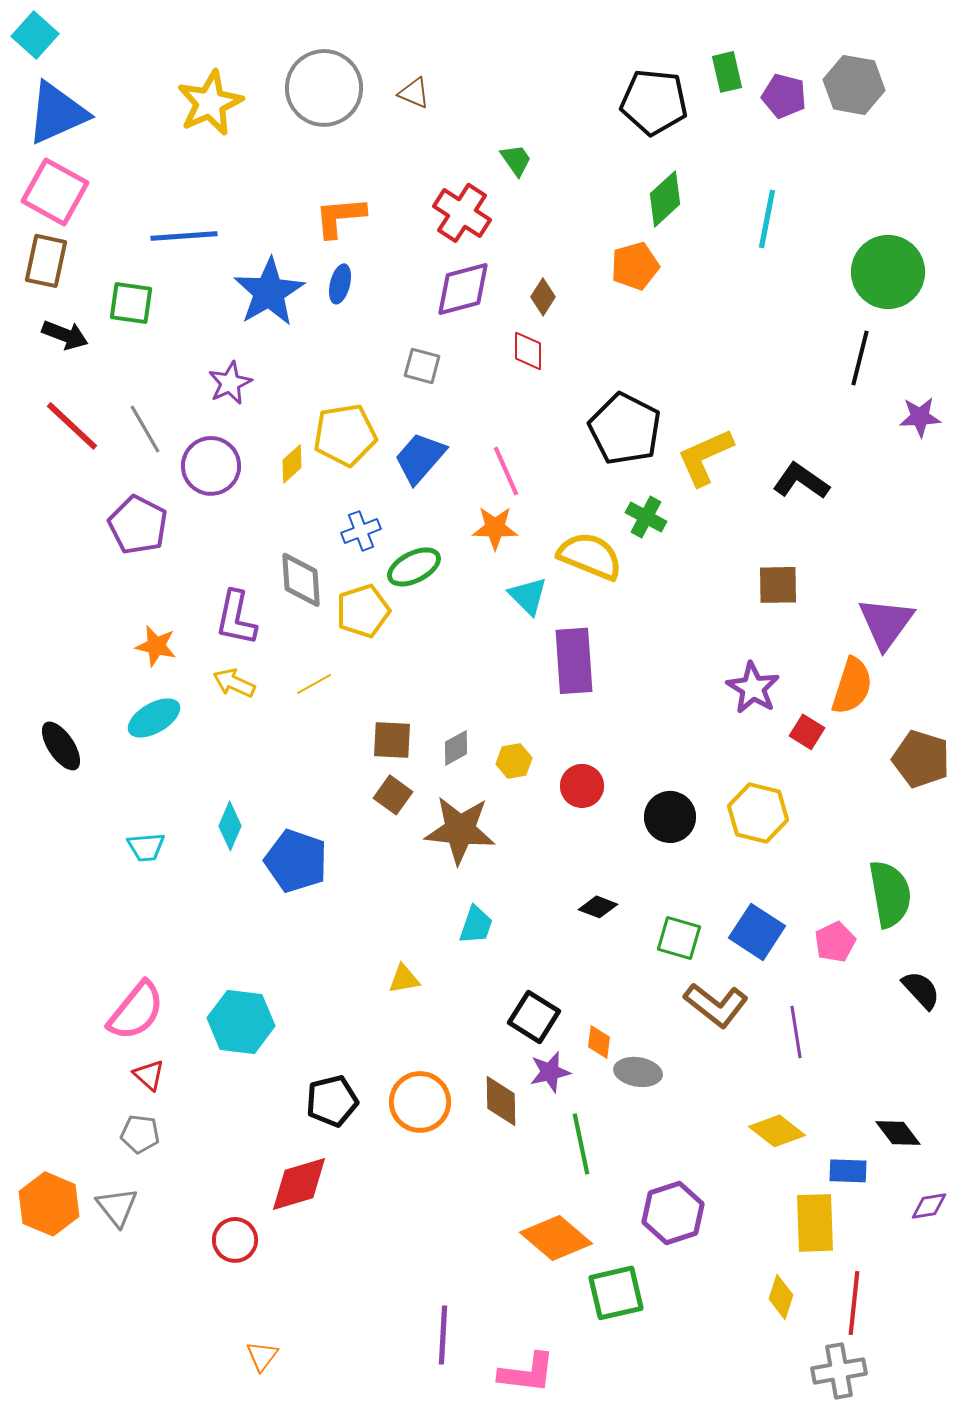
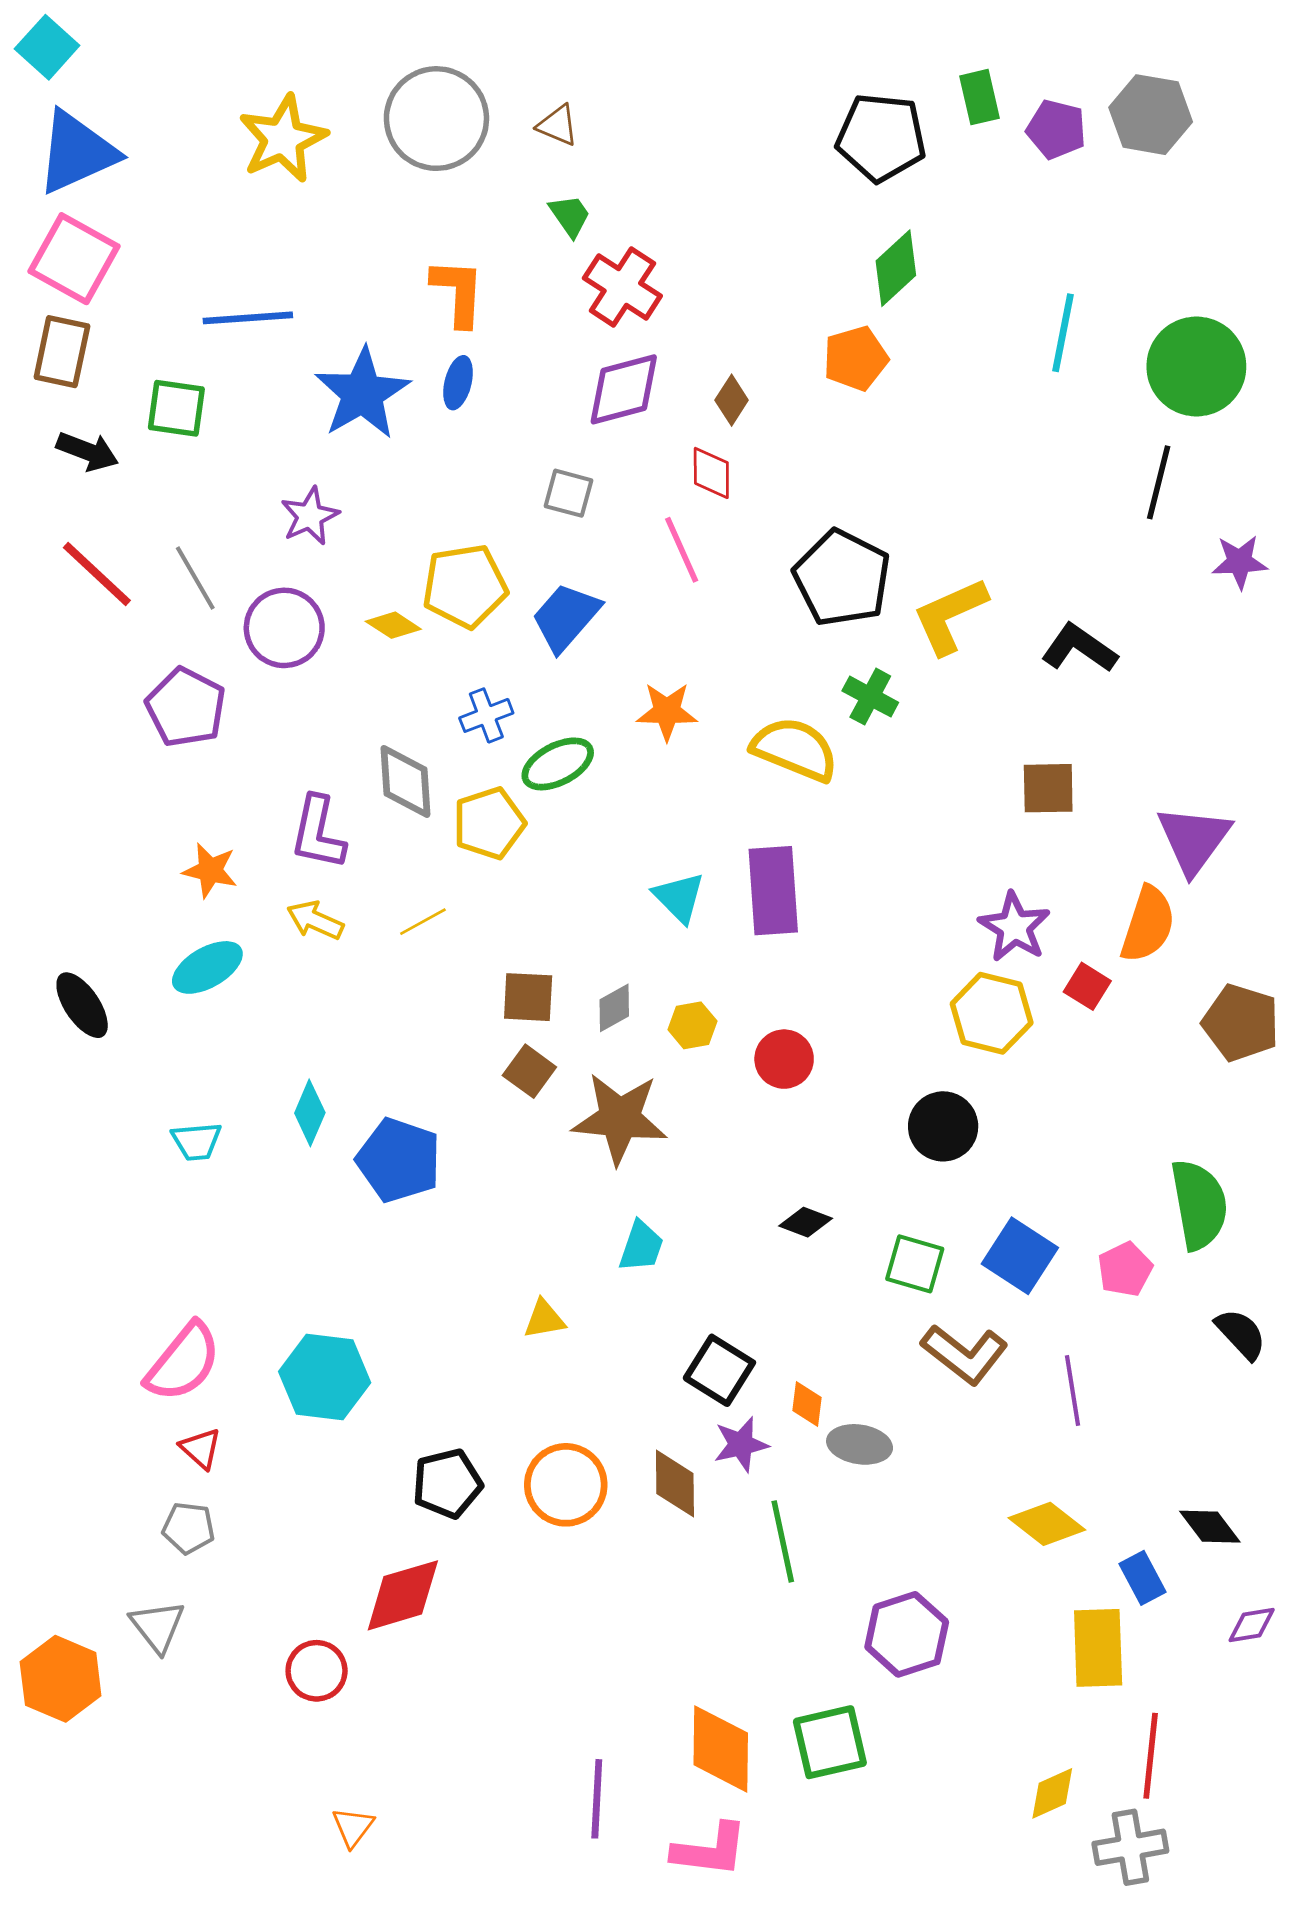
green trapezoid: (516, 160) -> (570, 216), moved
orange L-shape: (340, 217) -> (458, 292), turned 98
cyan line: (767, 219) -> (1063, 333), moved
yellow diamond: (292, 464) -> (393, 625), turned 75
pink line: (506, 471) -> (682, 550), moved
cyan triangle: (528, 596) -> (679, 897), moved
yellow hexagon: (758, 813) -> (992, 1013), moved
black circle: (670, 817) -> (943, 1126), moved
blue rectangle: (848, 1171) -> (1142, 1578), turned 60
orange hexagon: (49, 1204) -> (61, 1679), moved
orange diamond: (556, 1238) -> (721, 1749), moved, turned 50
yellow diamond: (781, 1297) -> (1052, 1793), moved, turned 48

